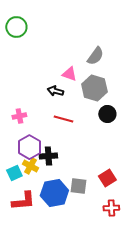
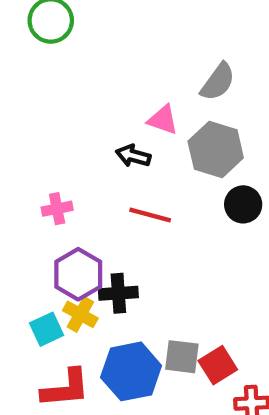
red square: (107, 178) -> (218, 365), moved

